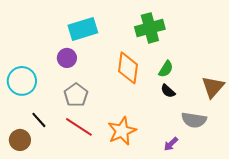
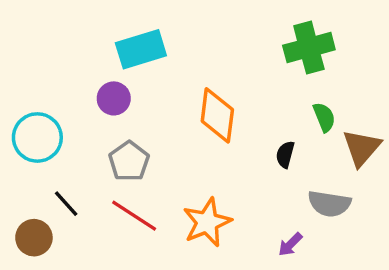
green cross: (150, 28) -> (309, 48), moved
green semicircle: (166, 69) -> (324, 117), moved, turned -54
black semicircle: (168, 91) -> (285, 154), turned 63

